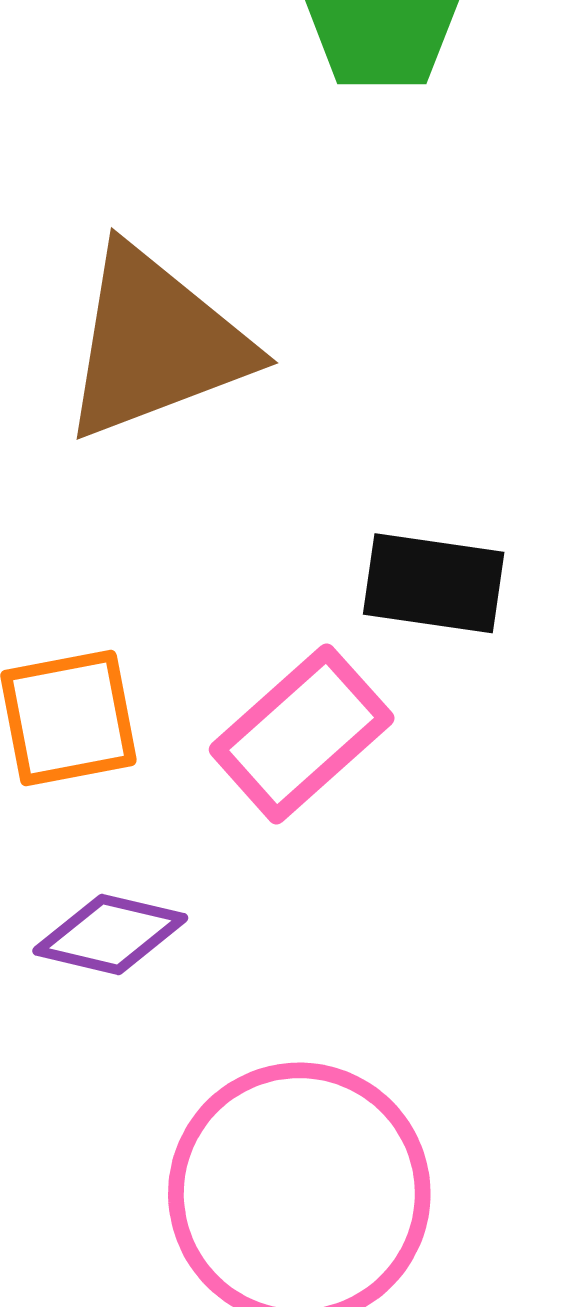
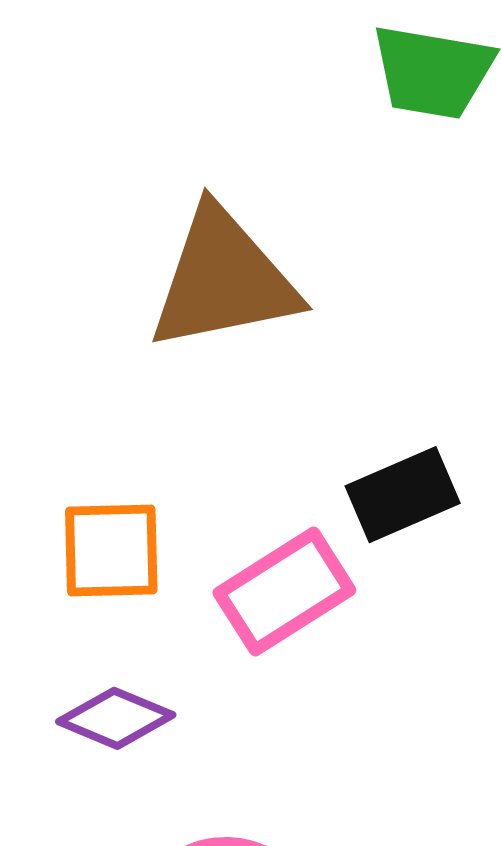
black rectangle: (434, 583) -> (403, 495), turned -41

